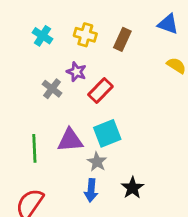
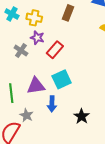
yellow cross: (85, 35) -> (34, 18), moved
gray star: (97, 162) -> (26, 115), moved
blue arrow: (91, 190) -> (52, 104), moved

